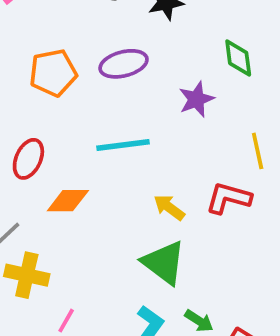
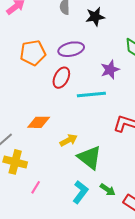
cyan line: (123, 145) -> (91, 95), moved
red ellipse: (28, 159) -> (61, 78), moved
yellow arrow: (169, 207) -> (69, 140), moved, turned 114

